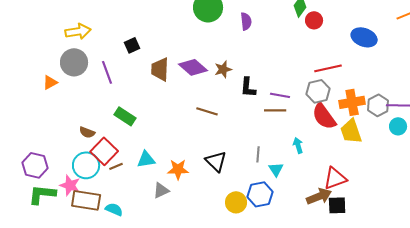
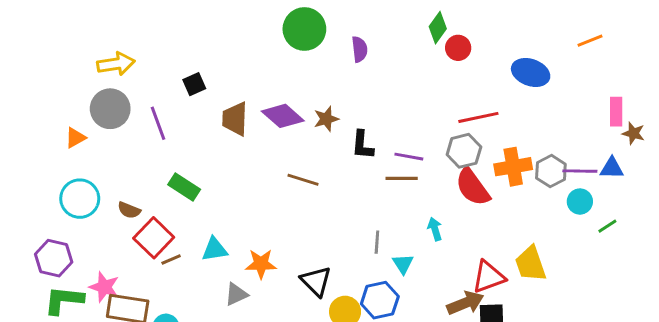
yellow trapezoid: (351, 131) -> (531, 264), moved
black triangle: (216, 161) -> (316, 281), moved
cyan circle: (86, 165) -> (80, 199), moved

